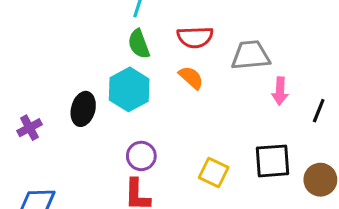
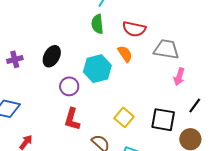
cyan hexagon: (129, 89) -> (97, 69), moved
black line: (319, 111) -> (195, 105), moved
purple circle: (141, 156) -> (69, 86), moved

